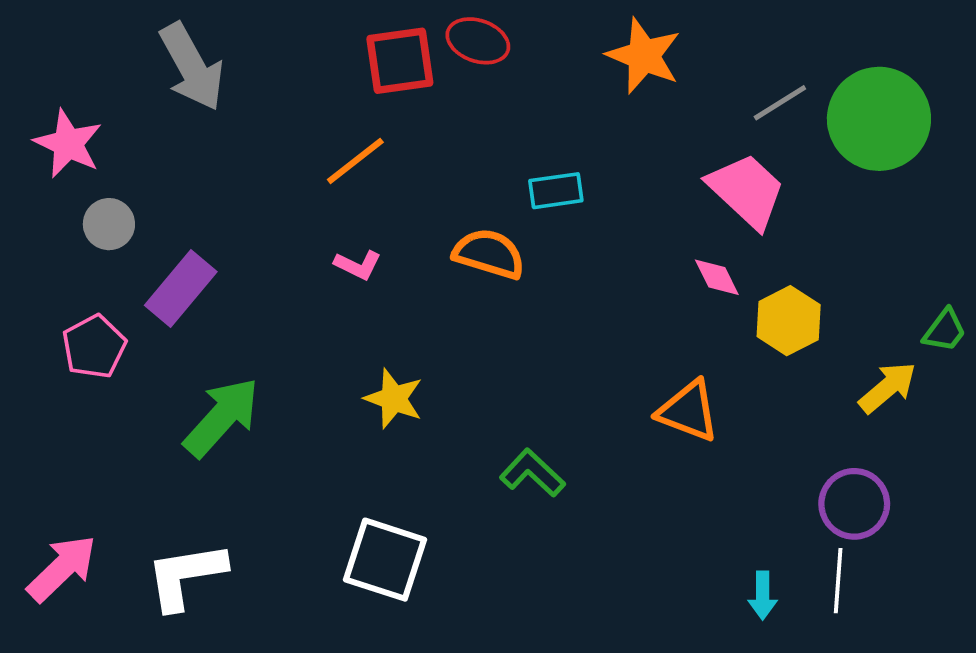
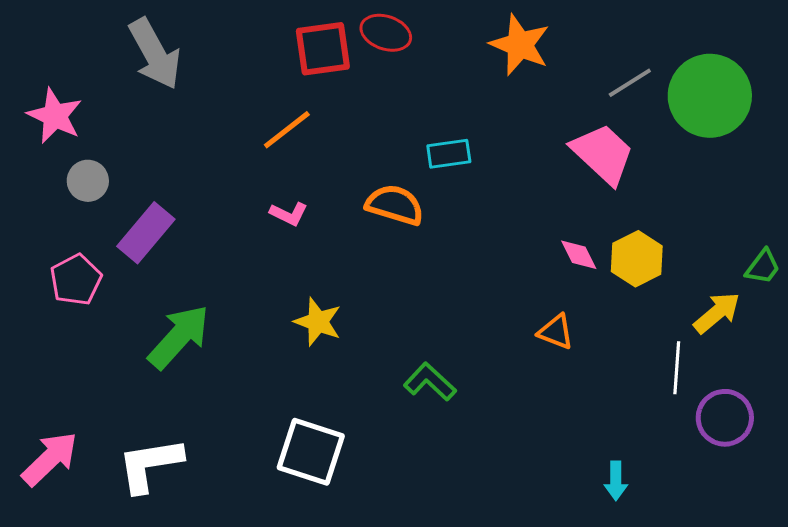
pink diamond: (717, 277) -> (579, 255), moved
orange triangle: (688, 411) -> (556, 332), size x0.7
purple circle: (854, 504) -> (725, 418), moved
white line: (838, 581) -> (677, 368), moved

